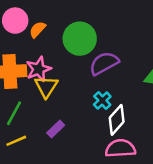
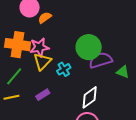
green circle: (80, 39) -> (89, 47), moved
purple semicircle: (104, 63) -> (101, 60), moved
cyan cross: (102, 101) -> (64, 69), moved

